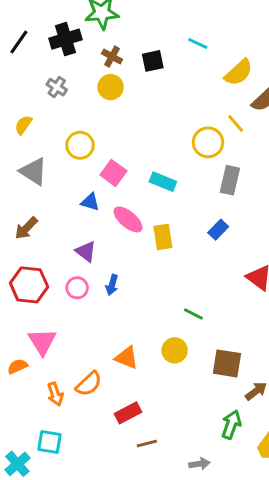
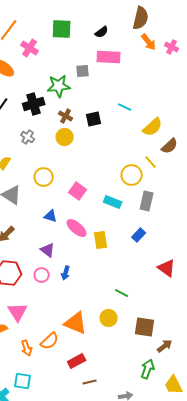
pink square: (113, 173) -> (78, 191), moved
cyan rectangle: (163, 182) -> (113, 202), moved
orange triangle: (127, 358) -> (76, 323), size x1.4

